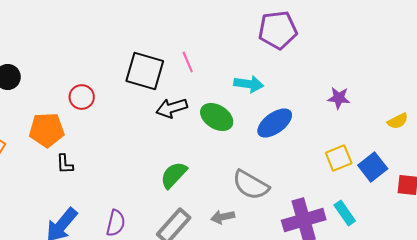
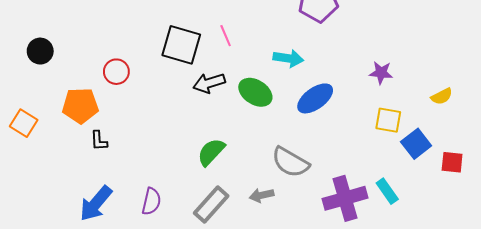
yellow square: (339, 158) -> (388, 120), moved, turned 32

